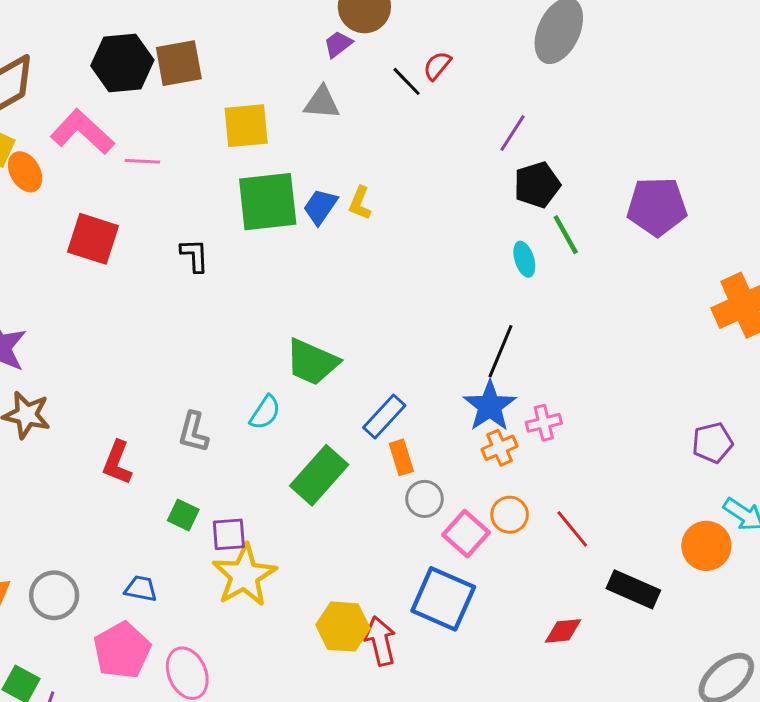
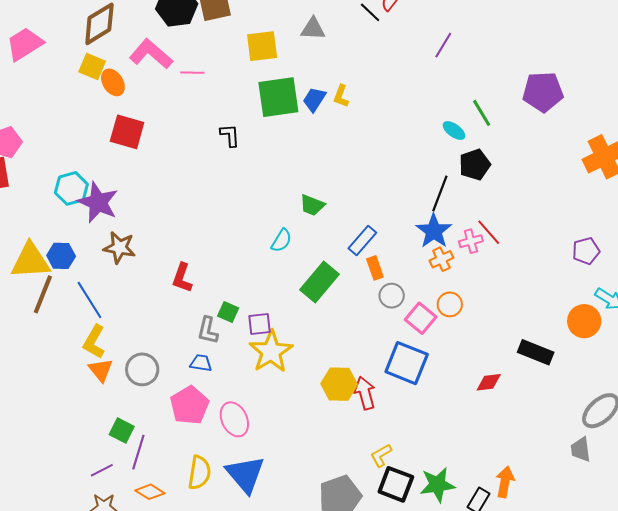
black pentagon: (537, 185) -> (475, 165), moved
red square: (93, 239) -> (127, 132), moved
cyan ellipse: (524, 259) -> (454, 131), turned -35
green trapezoid: (312, 362) -> (312, 205), size x0.7
gray L-shape: (193, 432) -> (208, 330), moved
red line: (572, 529) -> (489, 232), moved

